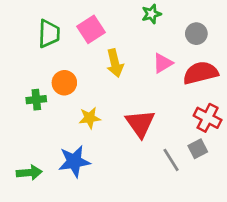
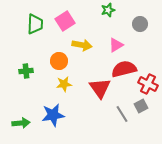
yellow arrow: (115, 63) -> (82, 45), turned -66
red semicircle: (201, 73) -> (124, 69), moved
orange circle: (64, 83) -> (59, 61), moved

